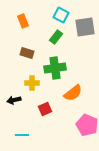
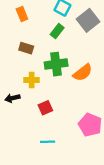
gray square: (85, 27) -> (88, 20), turned -30
orange semicircle: (73, 93) -> (83, 73), moved
cyan line: (22, 135) -> (48, 142), moved

